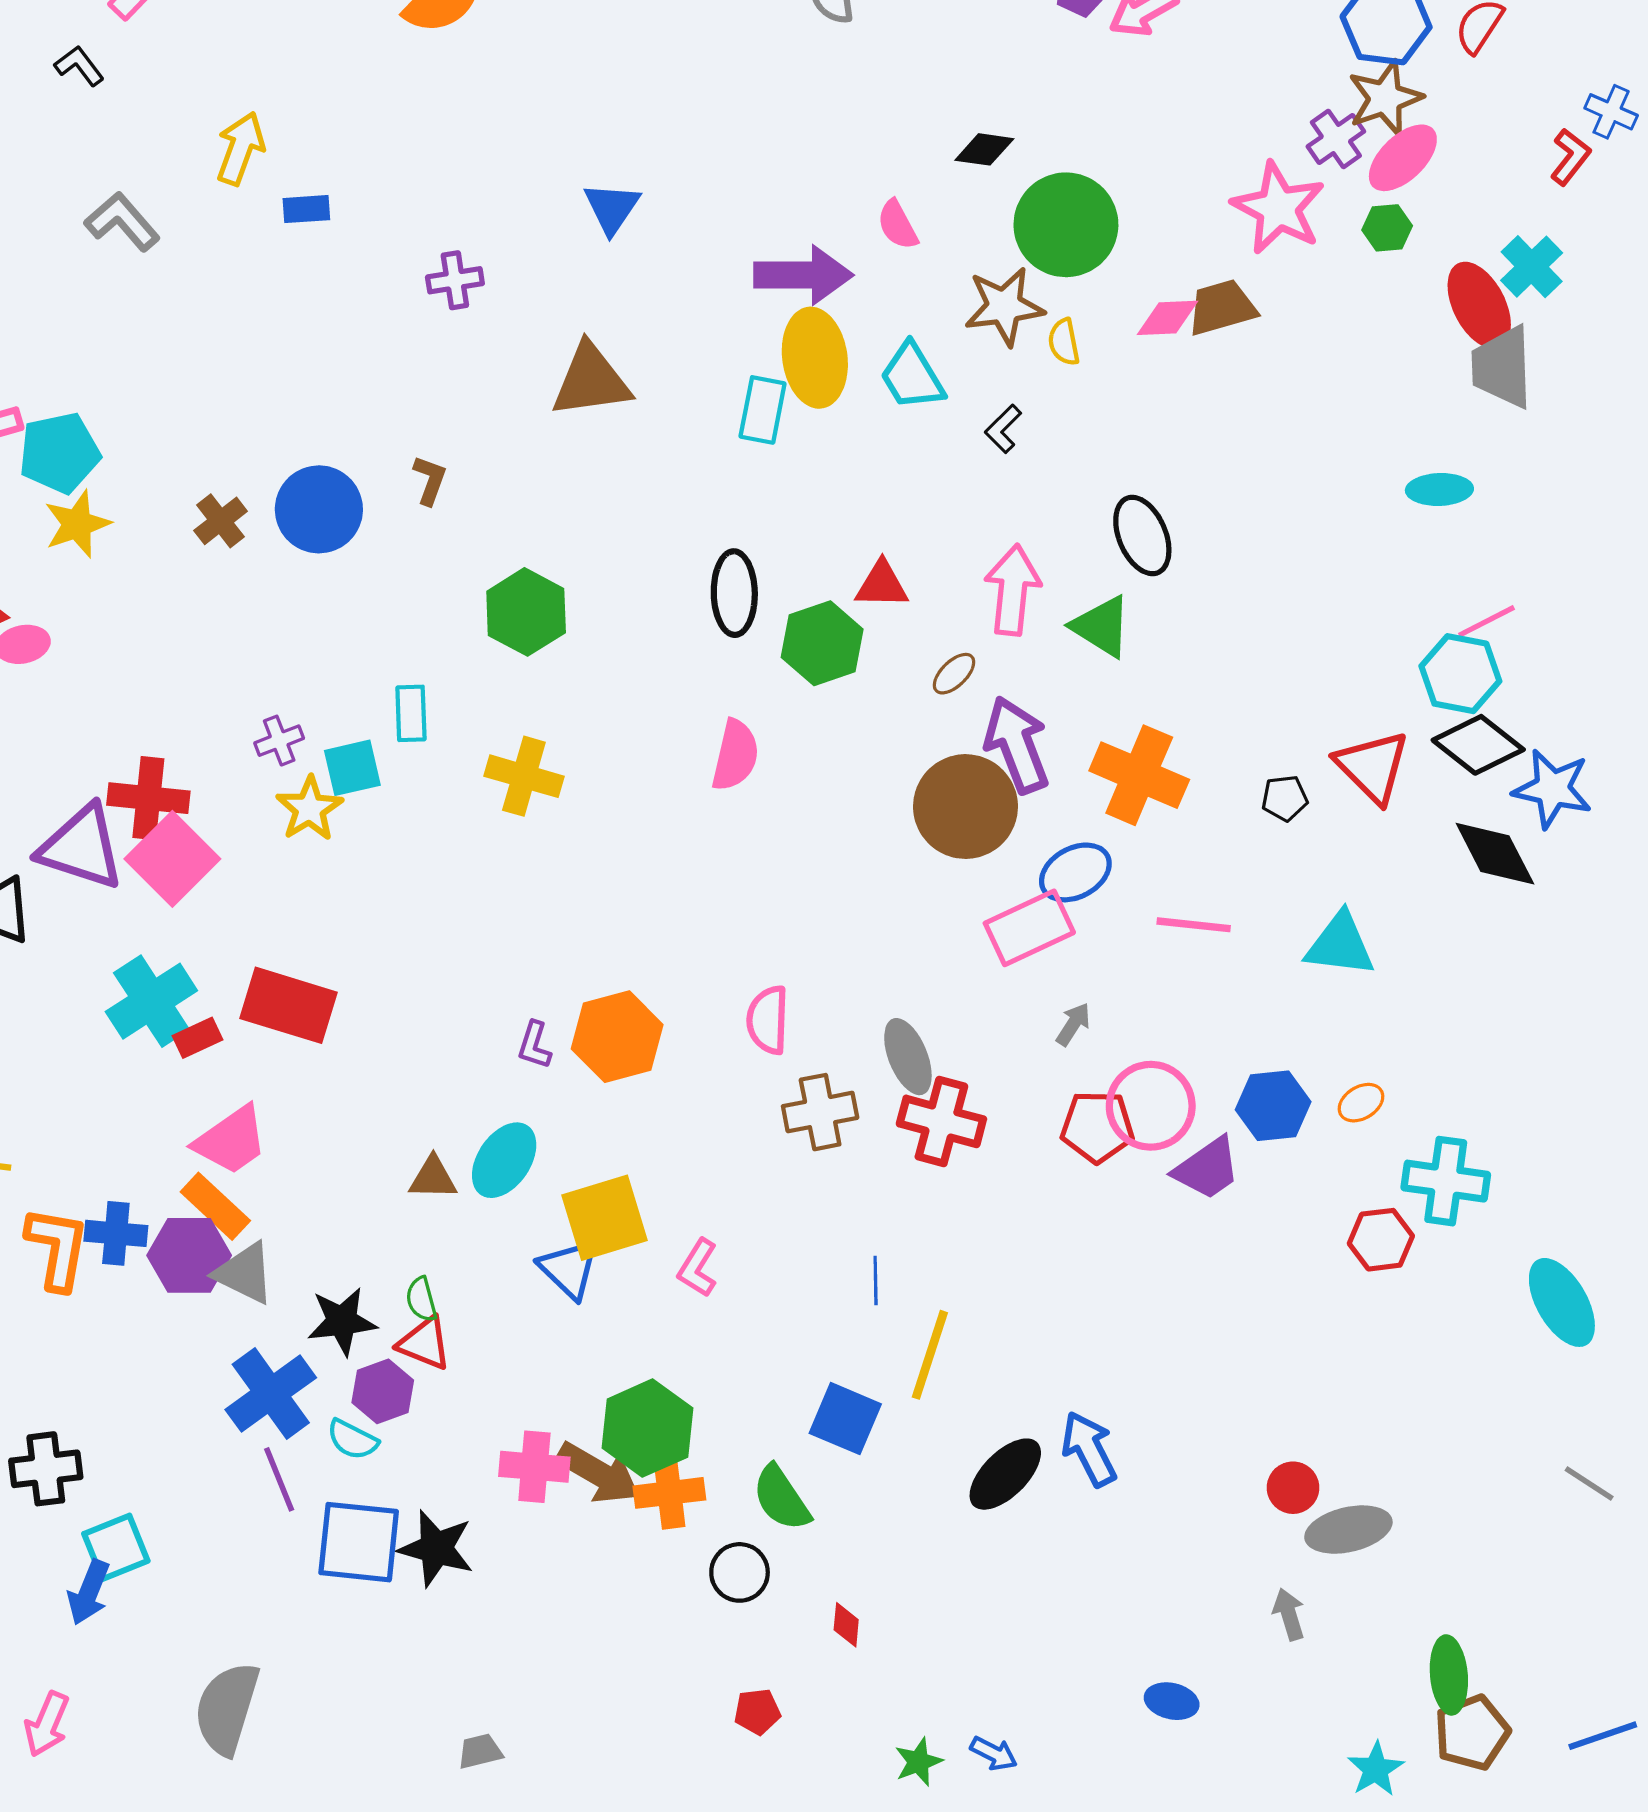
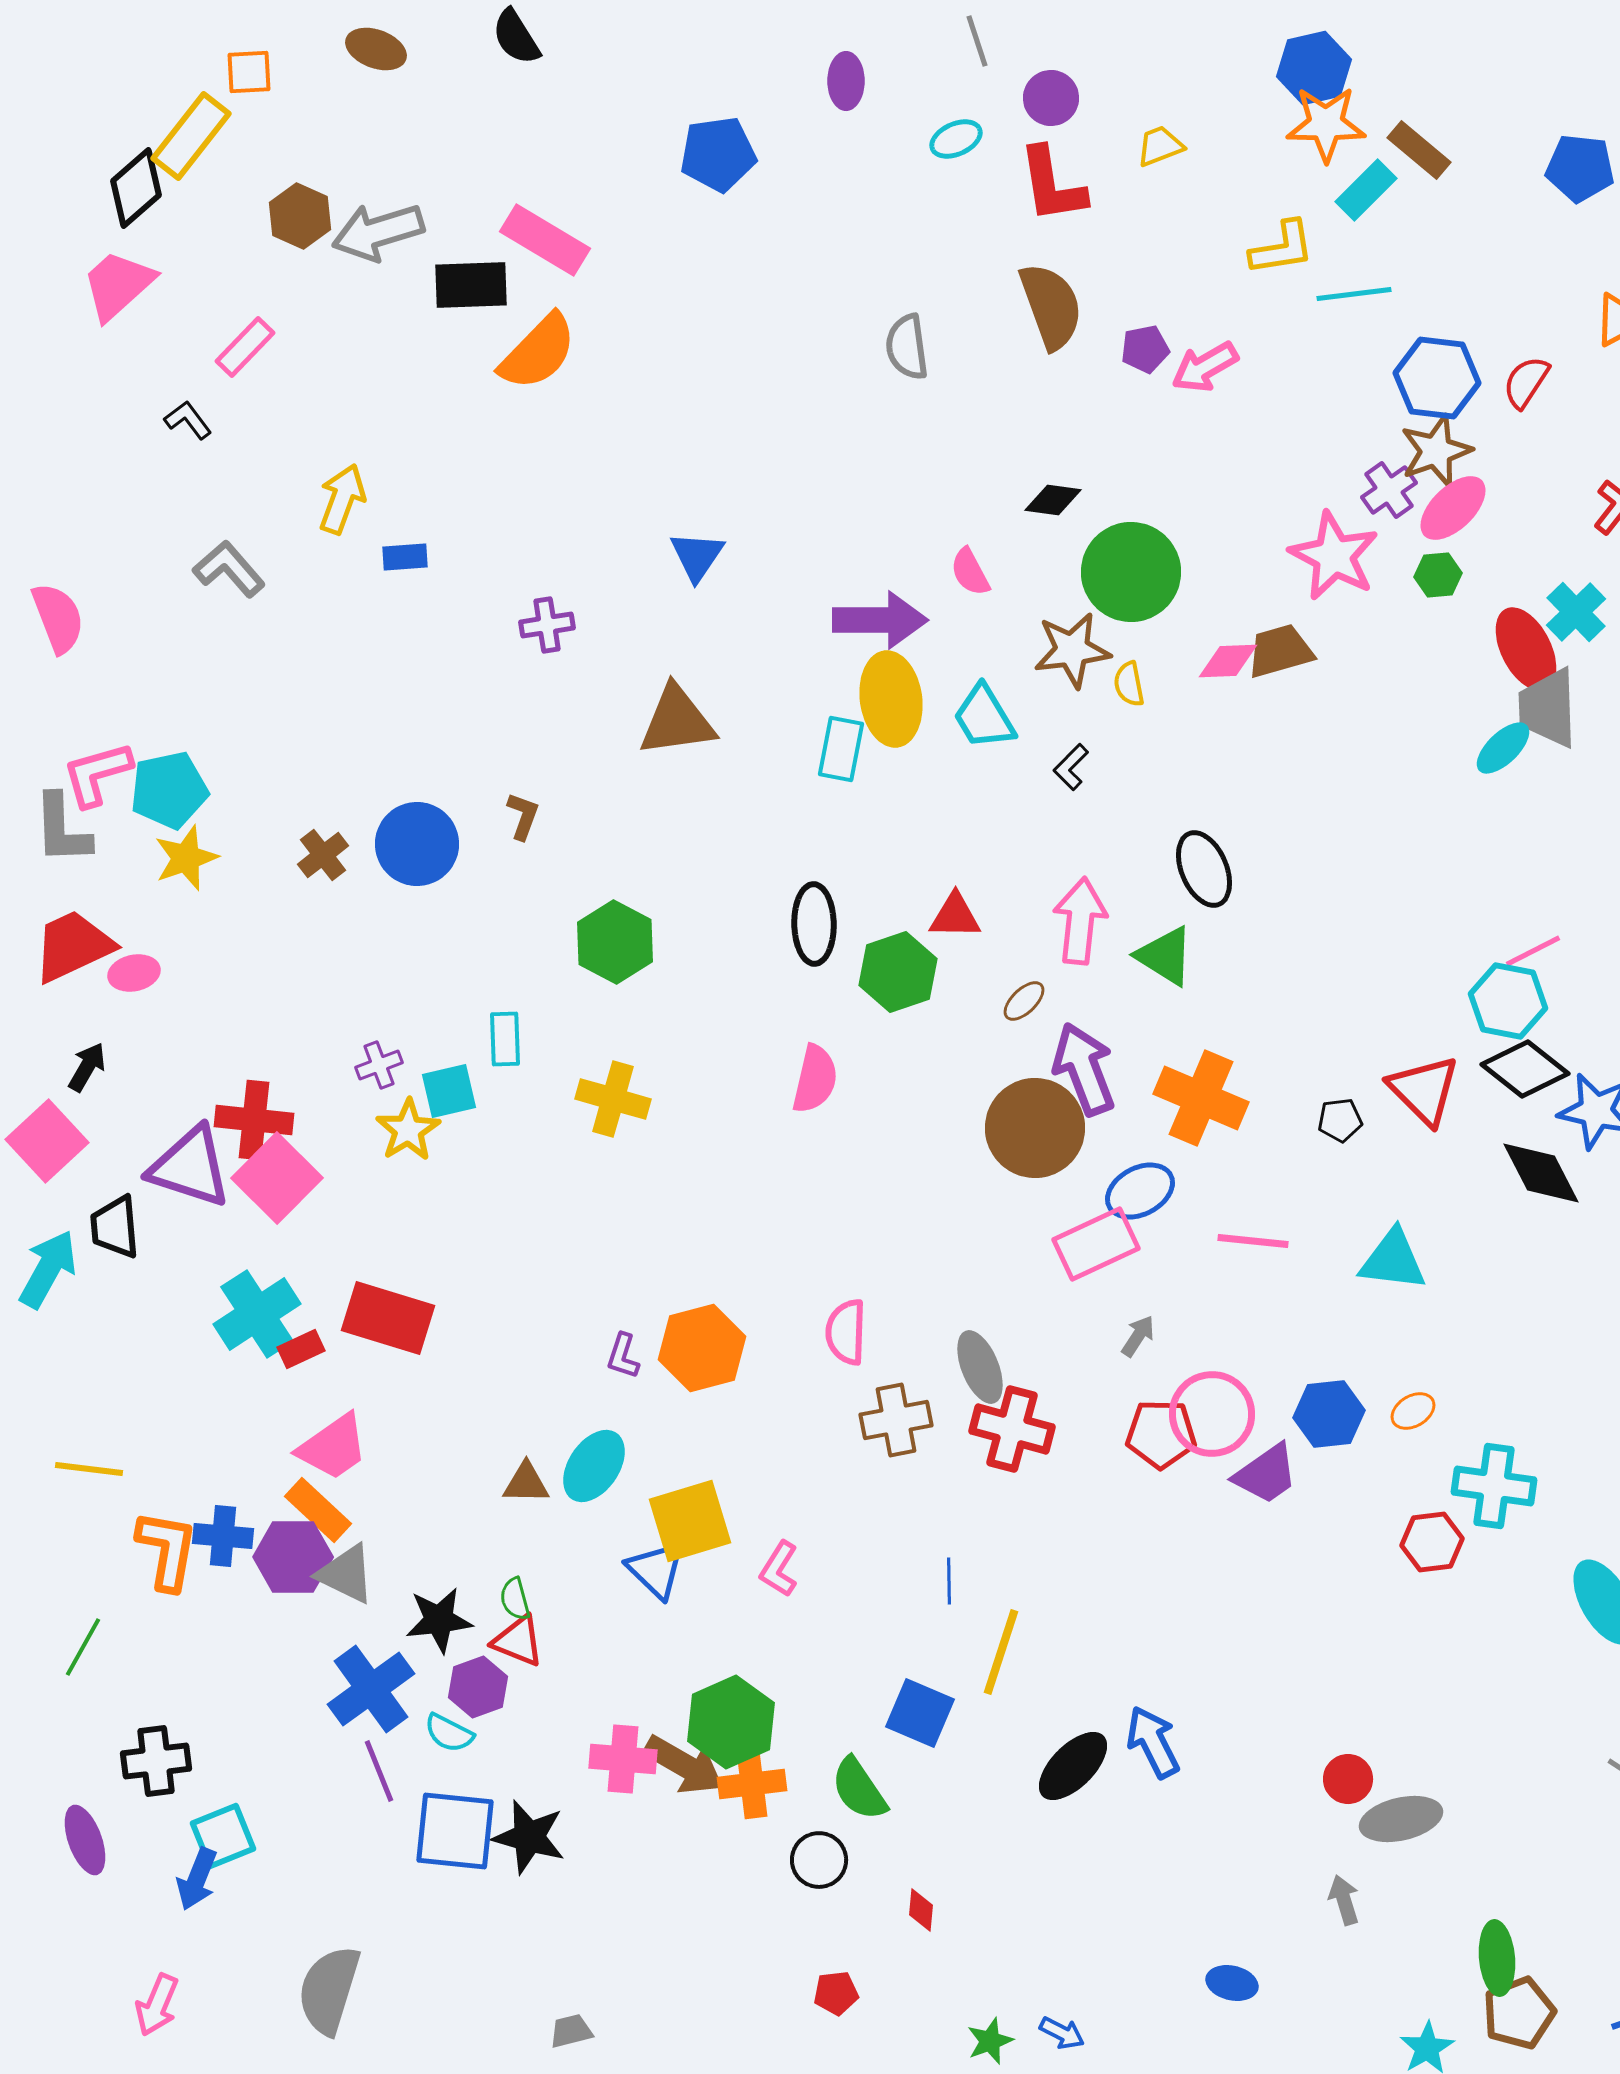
cyan ellipse: (1439, 489) -> (1503, 748), moved, turned -42

